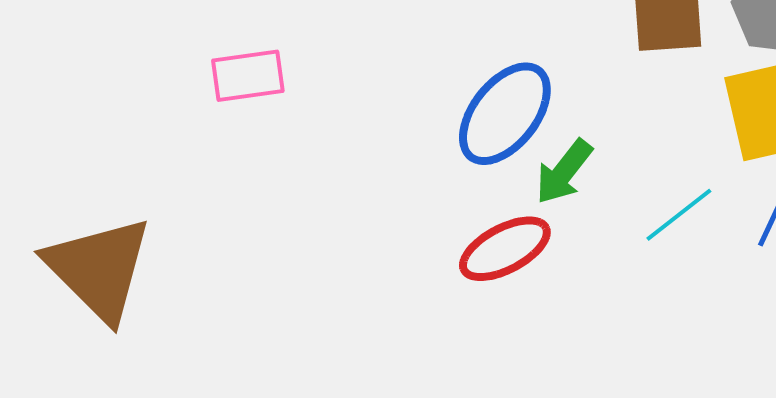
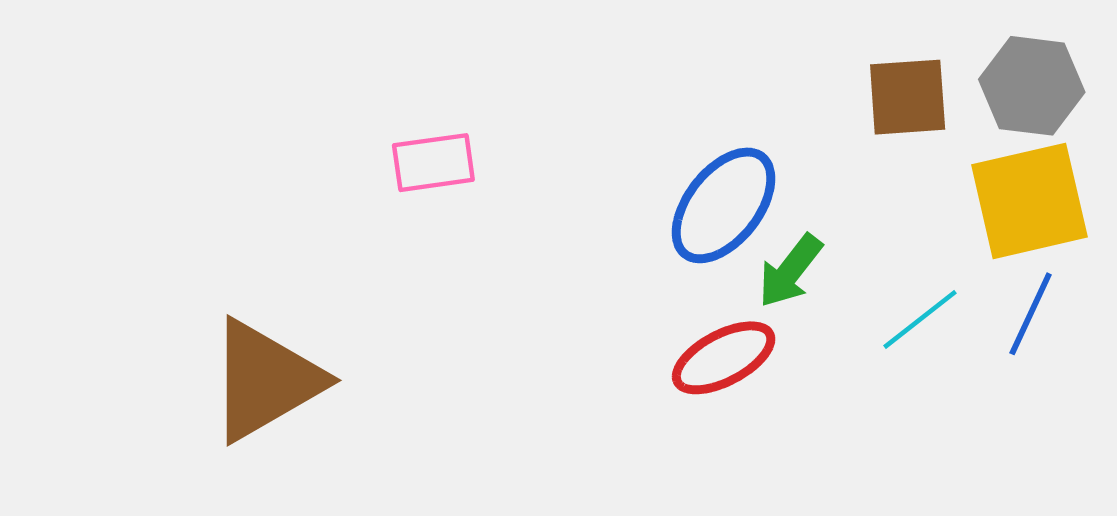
brown triangle: (99, 269) -> (265, 380), turned 45

